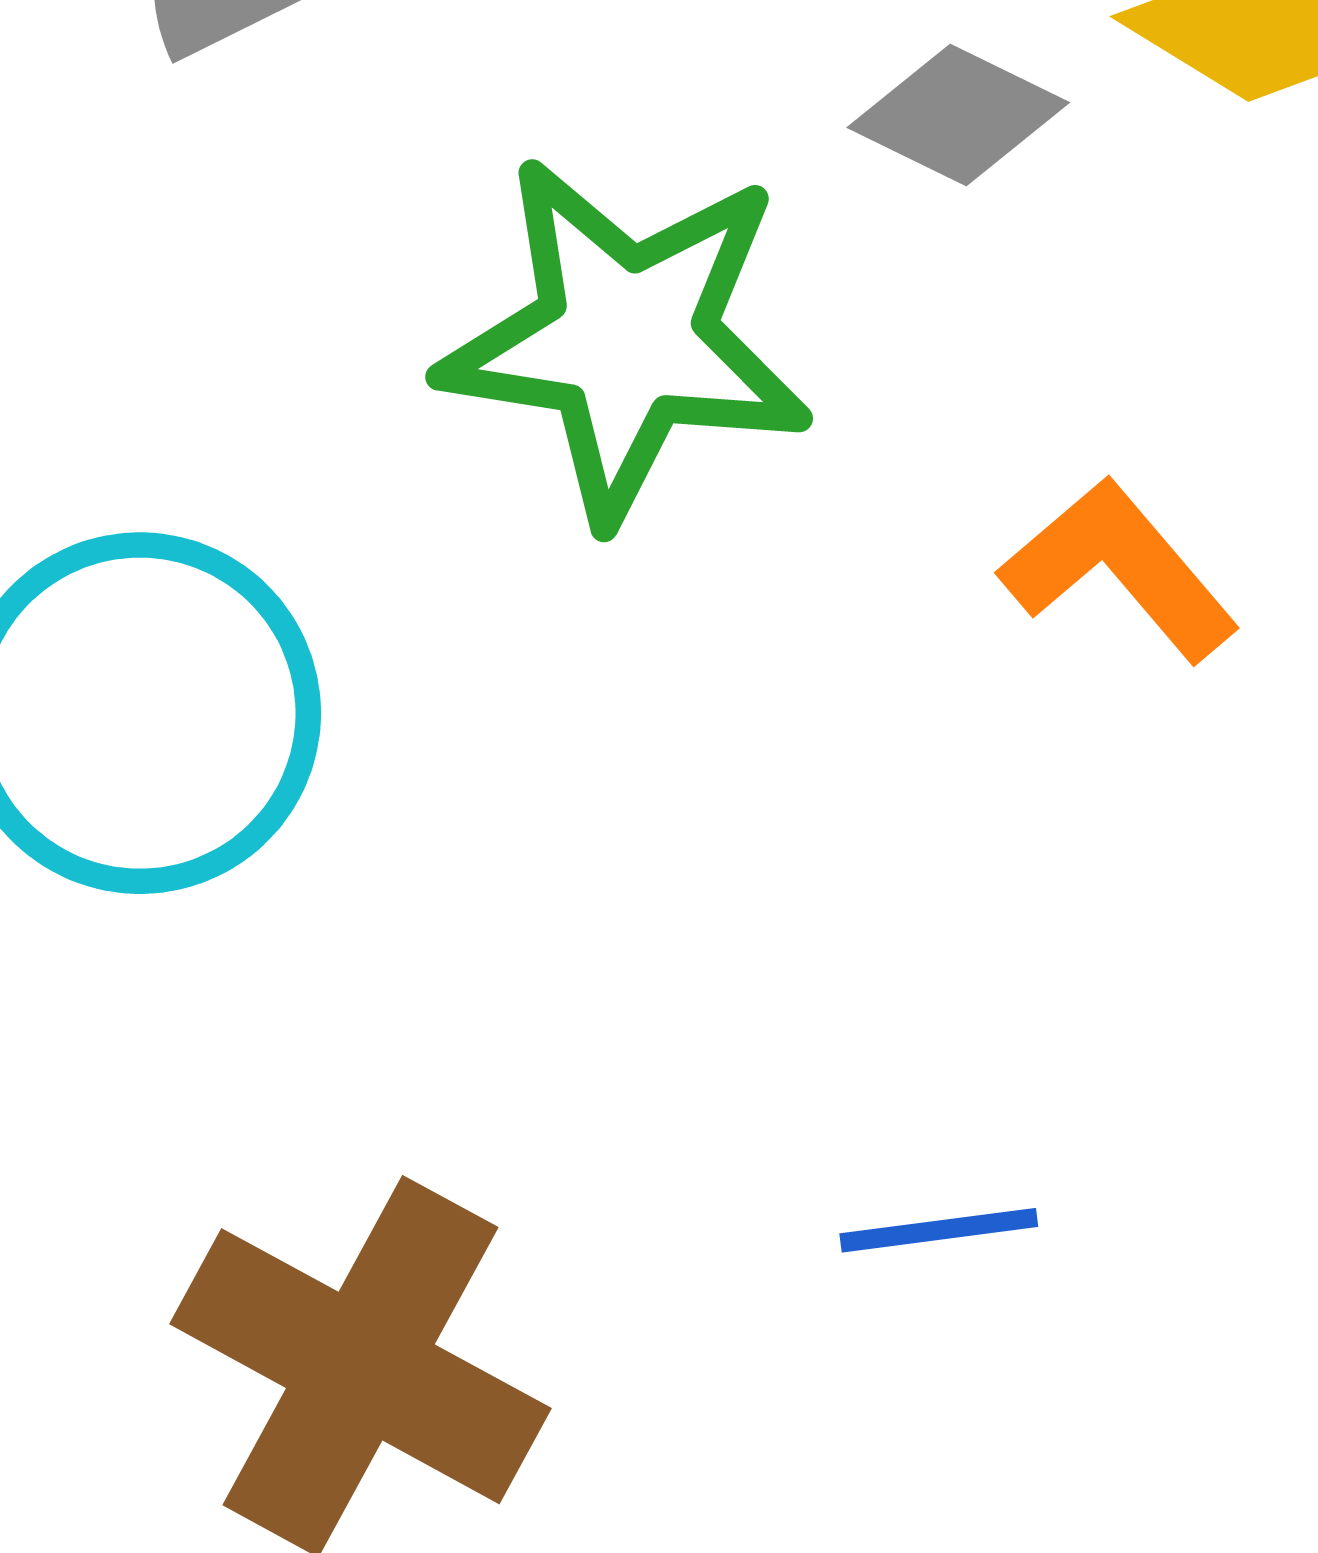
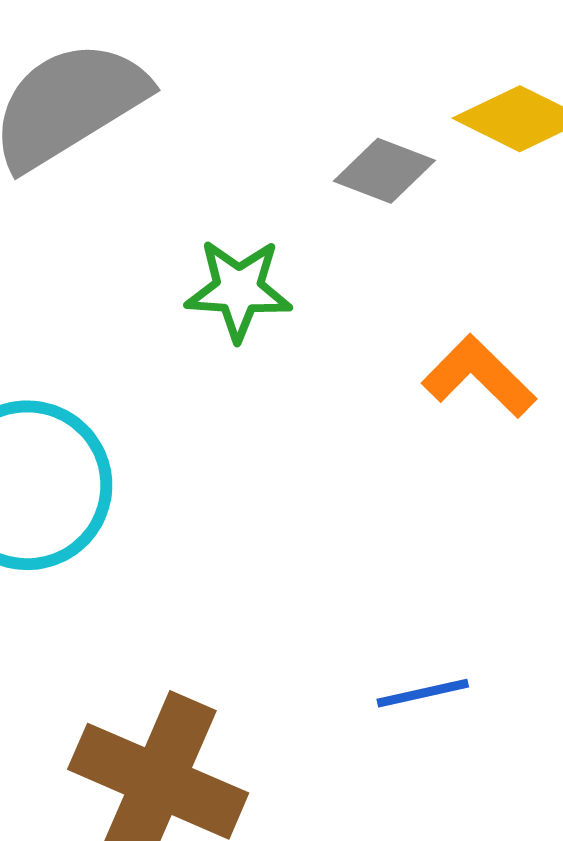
green star: (626, 339) -> (239, 290), size x0.6

